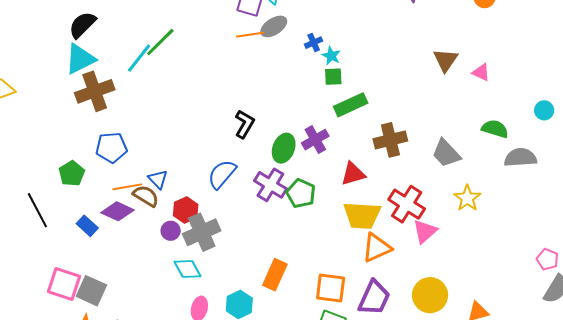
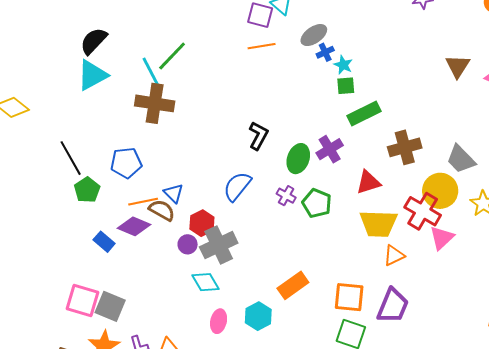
gray ellipse: (274, 26) -> (314, 35), moved
cyan line: (139, 58) -> (151, 73), turned -64
brown cross: (95, 91) -> (155, 103), moved, turned 30
purple cross: (270, 185) -> (286, 196), size x0.6
black line: (37, 210) -> (71, 158), moved
orange triangle: (377, 248) -> (394, 256), size x0.7
orange rectangle: (275, 275) -> (293, 285), turned 32
yellow circle: (430, 295) -> (440, 191), moved

